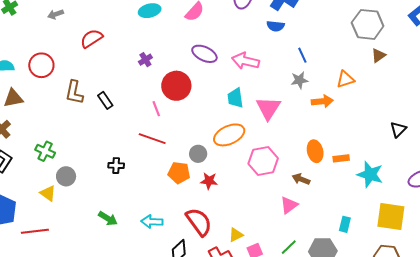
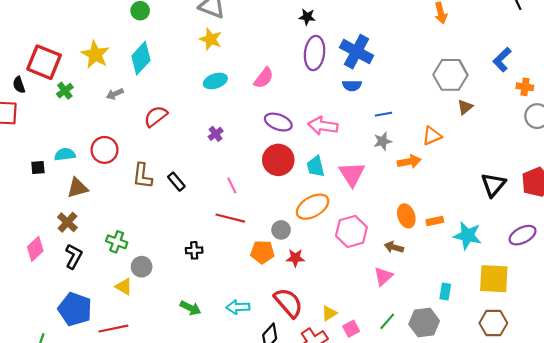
blue line: (302, 55) -> (384, 114), turned -70
red circle: (176, 86) -> (278, 160), moved
black triangle: (398, 130) -> (493, 185), size x1.4

